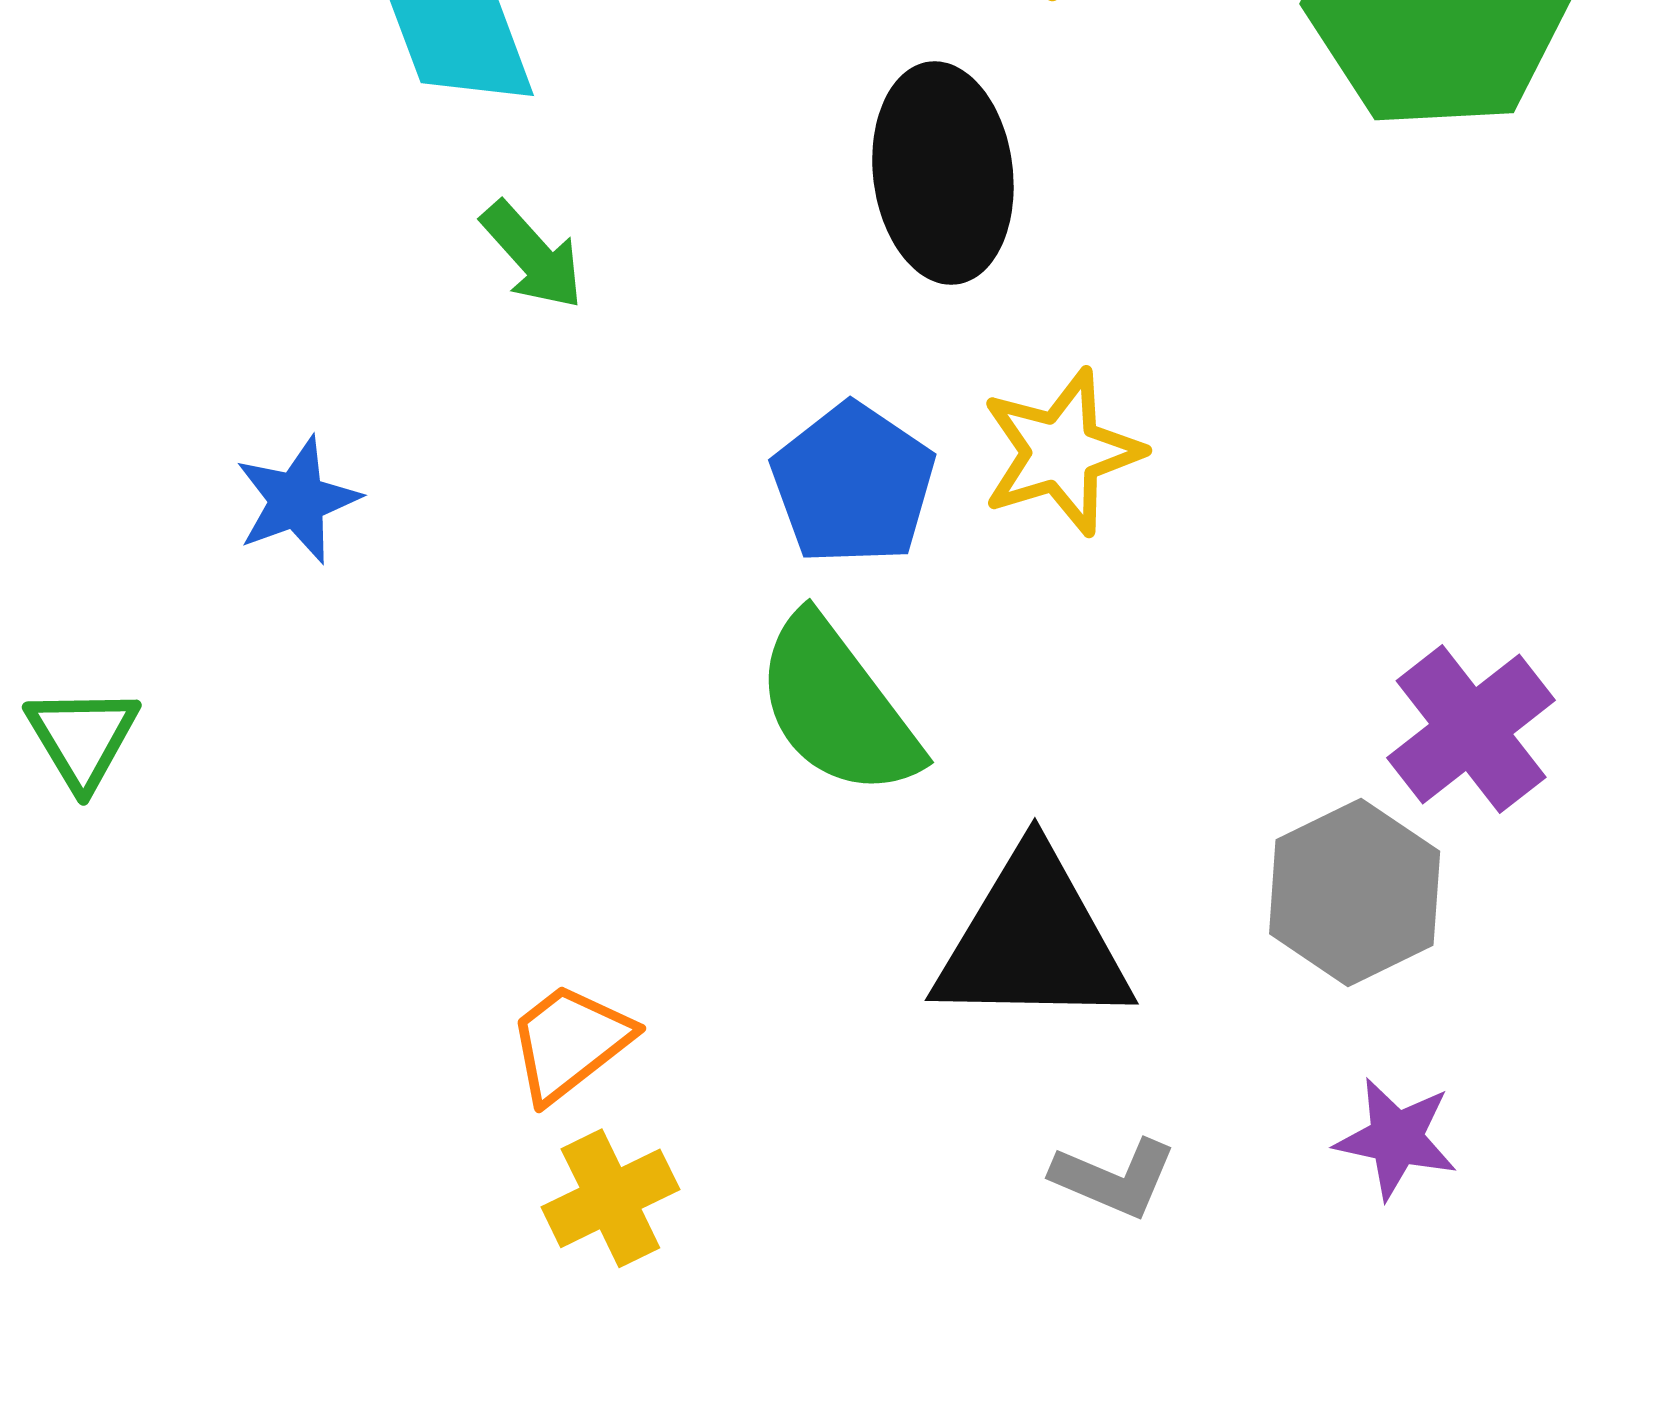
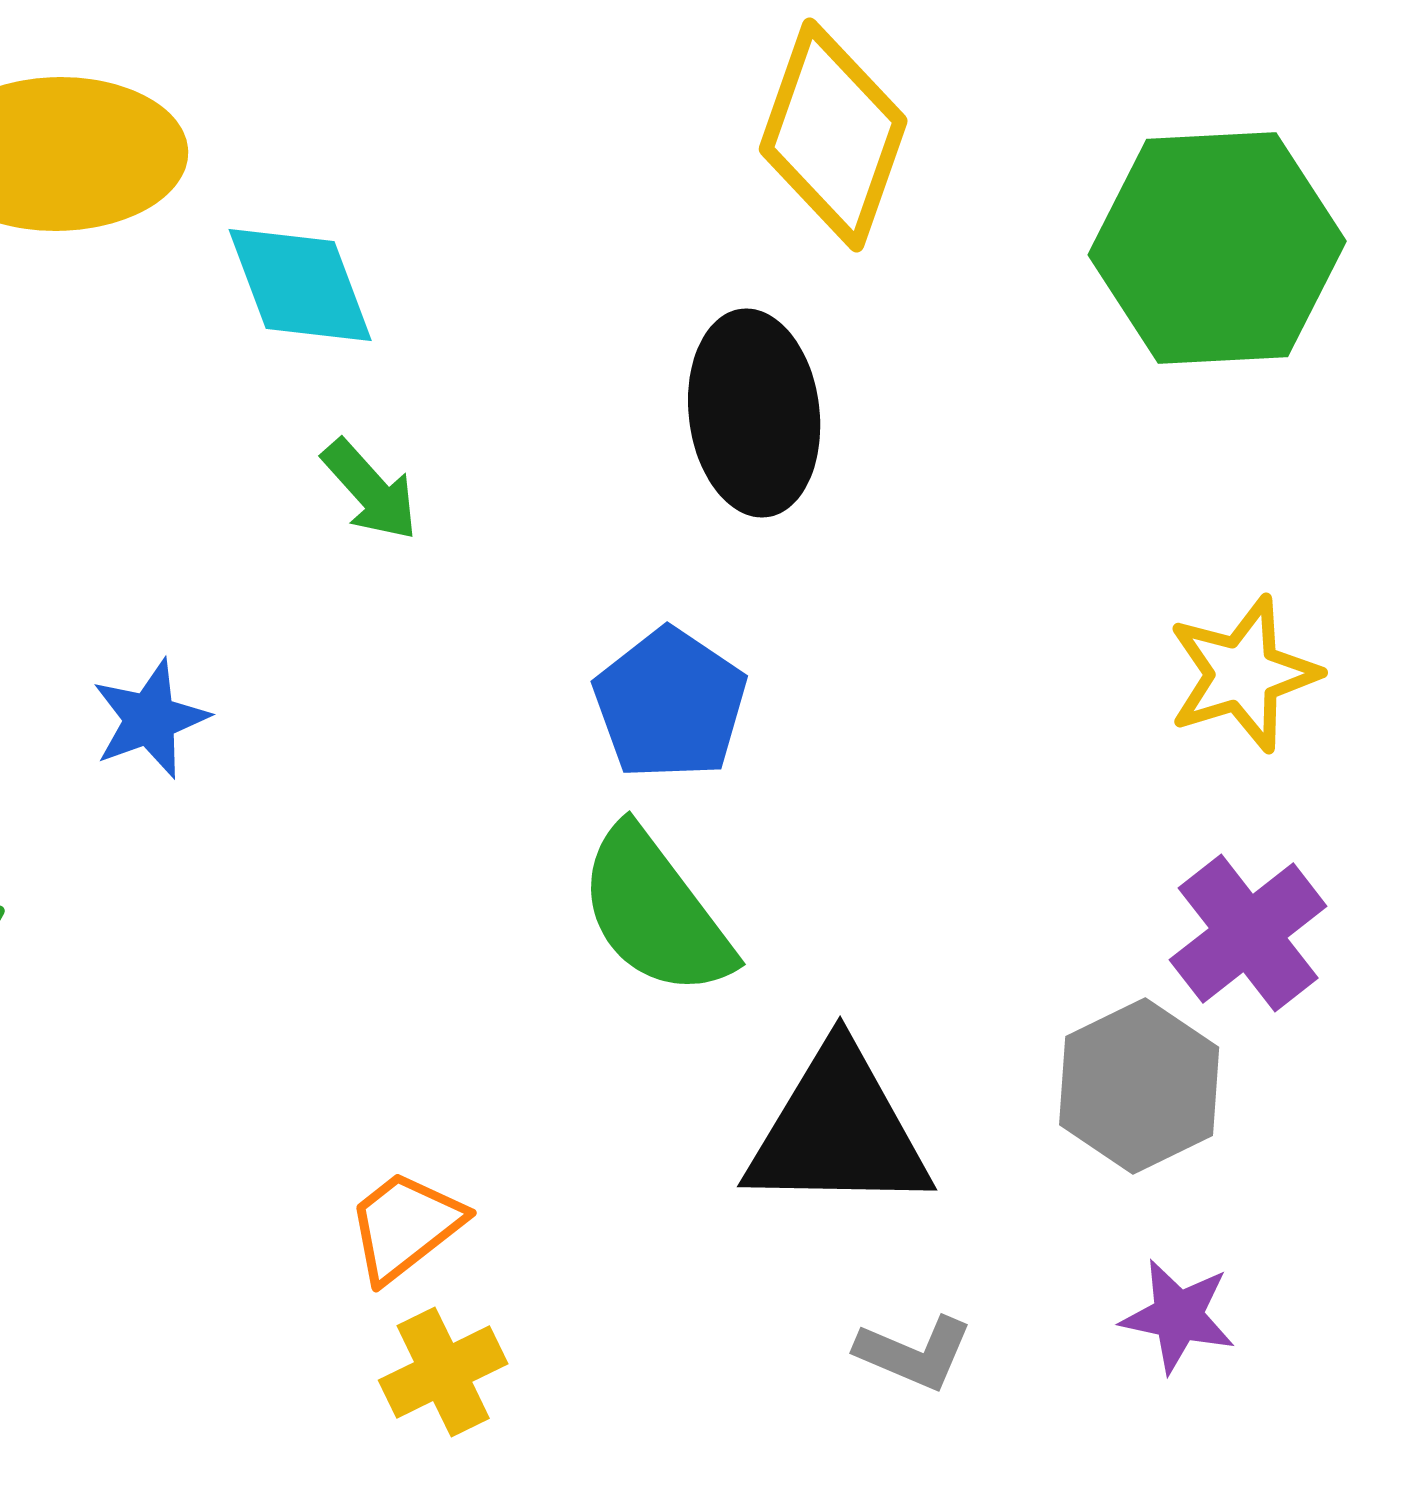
yellow star: (1062, 452) -> (1243, 674), moved

